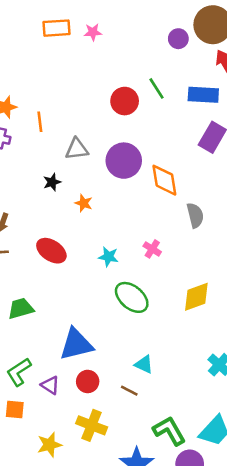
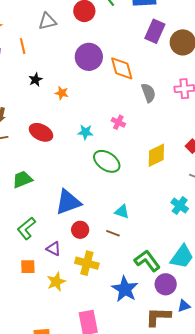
orange line: (40, 122) -> (23, 46), moved
gray triangle: (77, 149) -> (47, 21), moved
purple triangle: (50, 385) -> (54, 249), moved
orange square: (15, 410) -> (28, 267), moved

